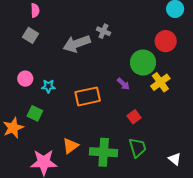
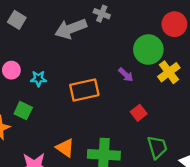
orange triangle: (70, 146) -> (65, 148), turned -48
green trapezoid: (137, 148) -> (157, 147), moved

